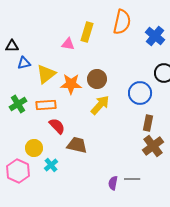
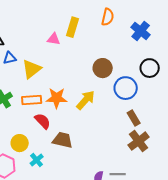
orange semicircle: (122, 22) -> (108, 17), size x0.7
brown circle: (97, 79) -> (103, 68), moved
orange star: (71, 84) -> (57, 98), moved
brown rectangle: (148, 123) -> (134, 118), turned -42

